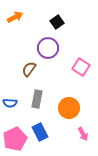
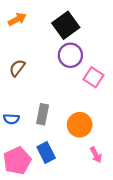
black square: (57, 22) -> (66, 25), size x1.6
purple circle: (48, 48) -> (70, 55), moved
brown semicircle: (29, 69) -> (17, 68), moved

